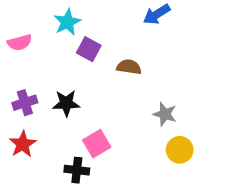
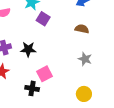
brown semicircle: (129, 67) -> (82, 29), moved
yellow circle: (180, 150) -> (84, 94), moved

